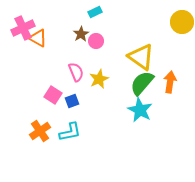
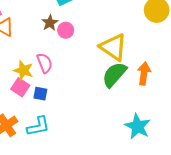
yellow star: (99, 79) -> (23, 70), moved, turned -30
blue square: (72, 101) -> (40, 94), turned 32
cyan star: (140, 110) -> (138, 126), moved

